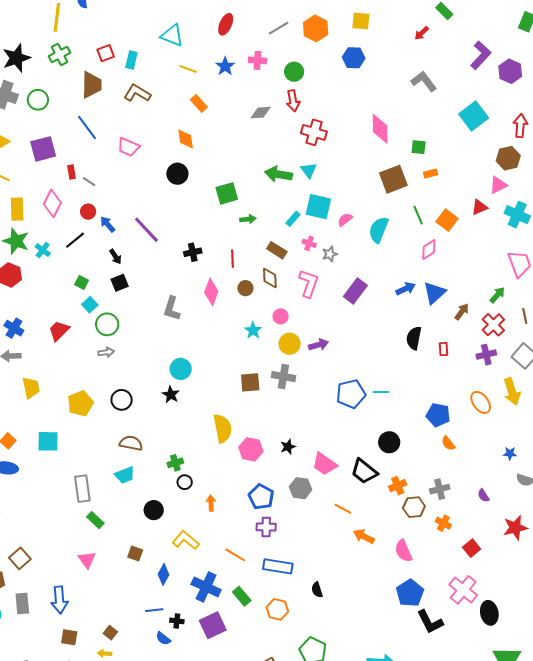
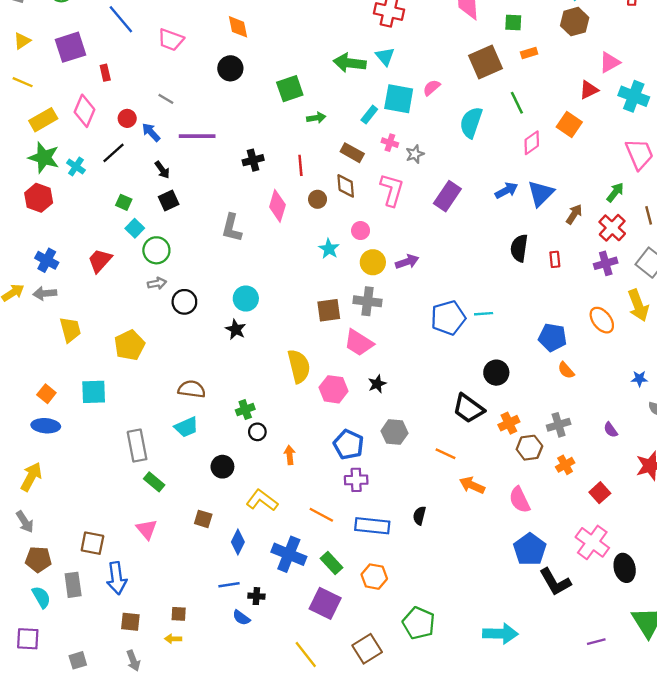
brown hexagon: (508, 158) -> (575, 22), moved
gray line: (89, 182) -> (166, 99), moved
yellow rectangle: (17, 209) -> (43, 120), turned 65
pink semicircle: (345, 220) -> (432, 88), moved
orange square: (447, 220) -> (569, 124), moved
purple line: (146, 230) -> (197, 136), turned -44
black circle: (122, 400) -> (184, 302), moved
pink trapezoid: (324, 464) -> (359, 343), moved
orange cross: (443, 523) -> (565, 465), turned 35
brown square: (20, 558) -> (92, 543), moved, turned -35
black semicircle: (317, 590) -> (419, 516), moved, turned 35
purple square: (213, 625) -> (325, 603), moved, turned -36
brown square: (110, 633) -> (179, 614), turned -32

